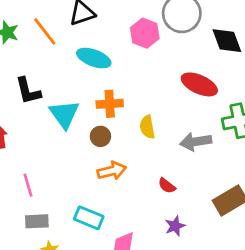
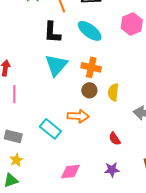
black L-shape: (28, 91) -> (52, 32), moved
brown circle: (100, 136) -> (89, 90), moved
pink line: (28, 185) -> (14, 94), moved
cyan rectangle: (89, 218) -> (50, 129), moved

